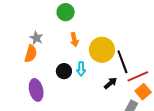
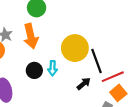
orange arrow: (74, 40) -> (31, 36), moved, size x1.6

